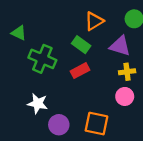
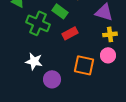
green rectangle: (81, 45) -> (60, 11), moved
orange square: (96, 124) -> (84, 65), moved

